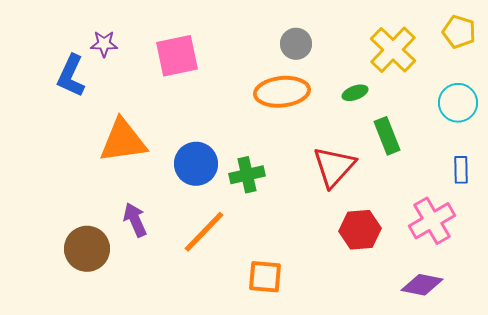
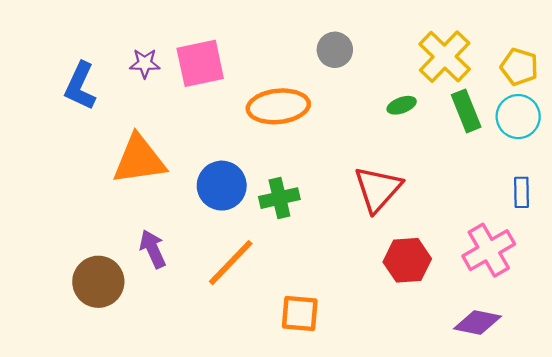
yellow pentagon: (459, 32) -> (519, 67), moved
purple star: (104, 44) -> (145, 63), moved
orange ellipse: (282, 92) -> (278, 106), moved
green rectangle: (387, 136) -> (466, 111), moved

